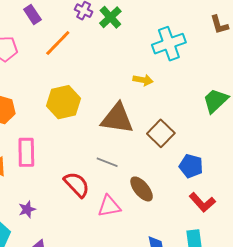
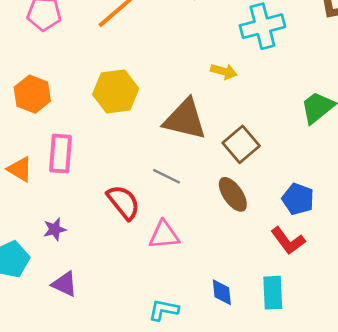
blue pentagon: (191, 166) -> (298, 199), moved
brown ellipse: (142, 189) -> (233, 194), moved

